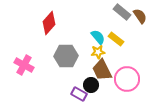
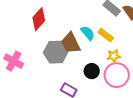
yellow star: (98, 52) -> (114, 56), moved
brown trapezoid: (102, 70) -> (71, 43), moved
black circle: (91, 85) -> (92, 71), moved

